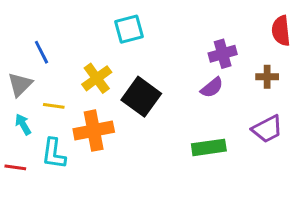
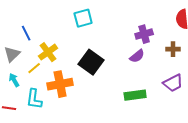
yellow cross: (97, 78) -> (48, 52), moved
yellow line: (54, 106) -> (34, 68), turned -48

